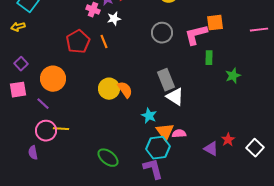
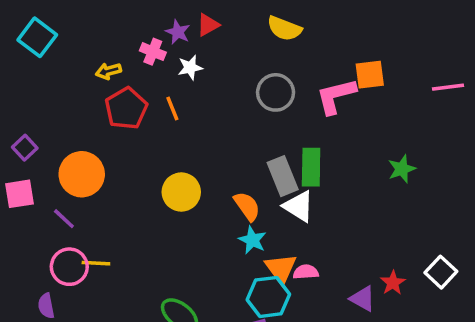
yellow arrow: (18, 27) -> (108, 71), moved
green rectangle: (209, 58) -> (311, 167), moved, size x1.5
orange semicircle: (125, 90) -> (247, 206), moved
white square: (255, 148) -> (441, 272), moved

